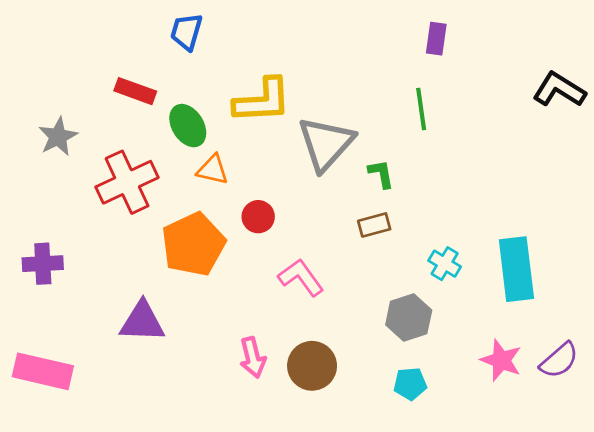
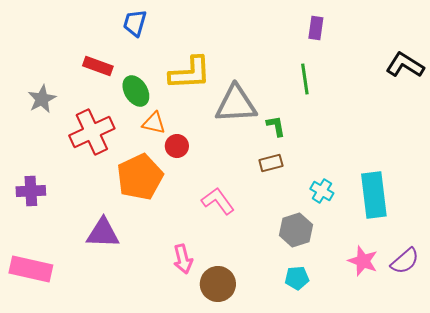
gray triangle: (326, 144) -> (236, 104), turned 45
red circle: (258, 217) -> (177, 146), moved
brown circle: (312, 366) -> (218, 284), moved

